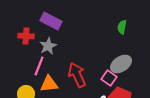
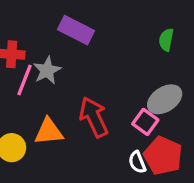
purple rectangle: (51, 21) -> (76, 30), moved
pink line: (39, 66) -> (24, 80), moved

